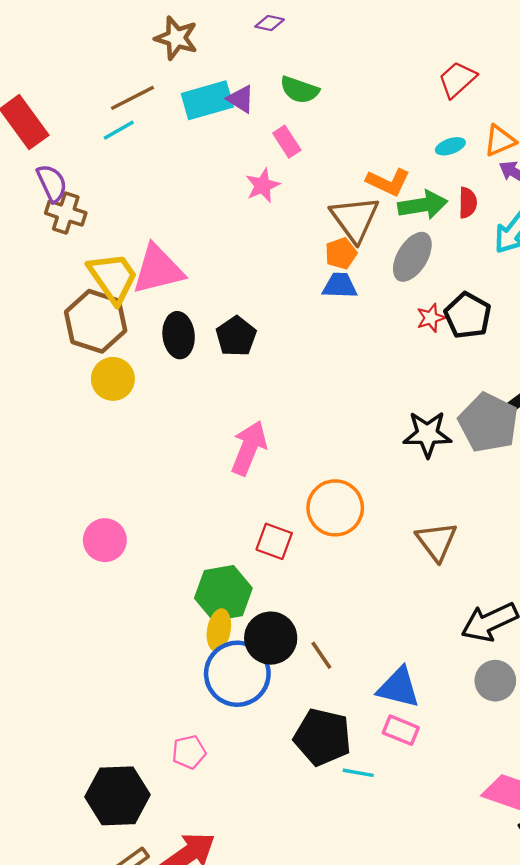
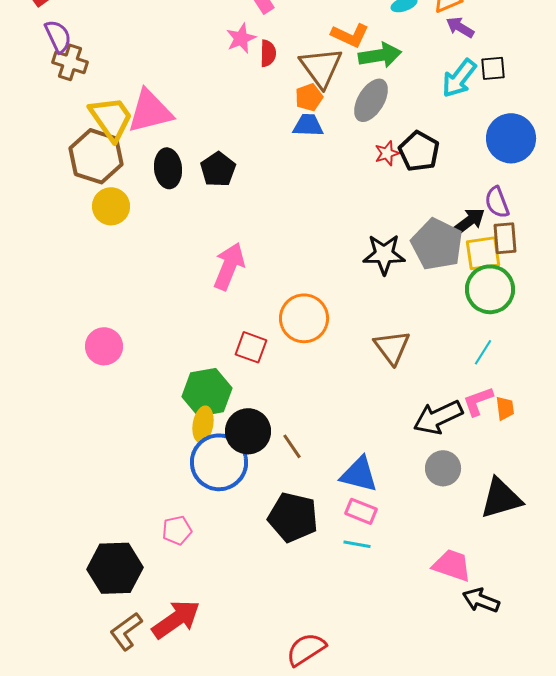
red semicircle: (468, 203) -> (268, 53), moved
cyan line: (358, 773) -> (357, 544), moved

